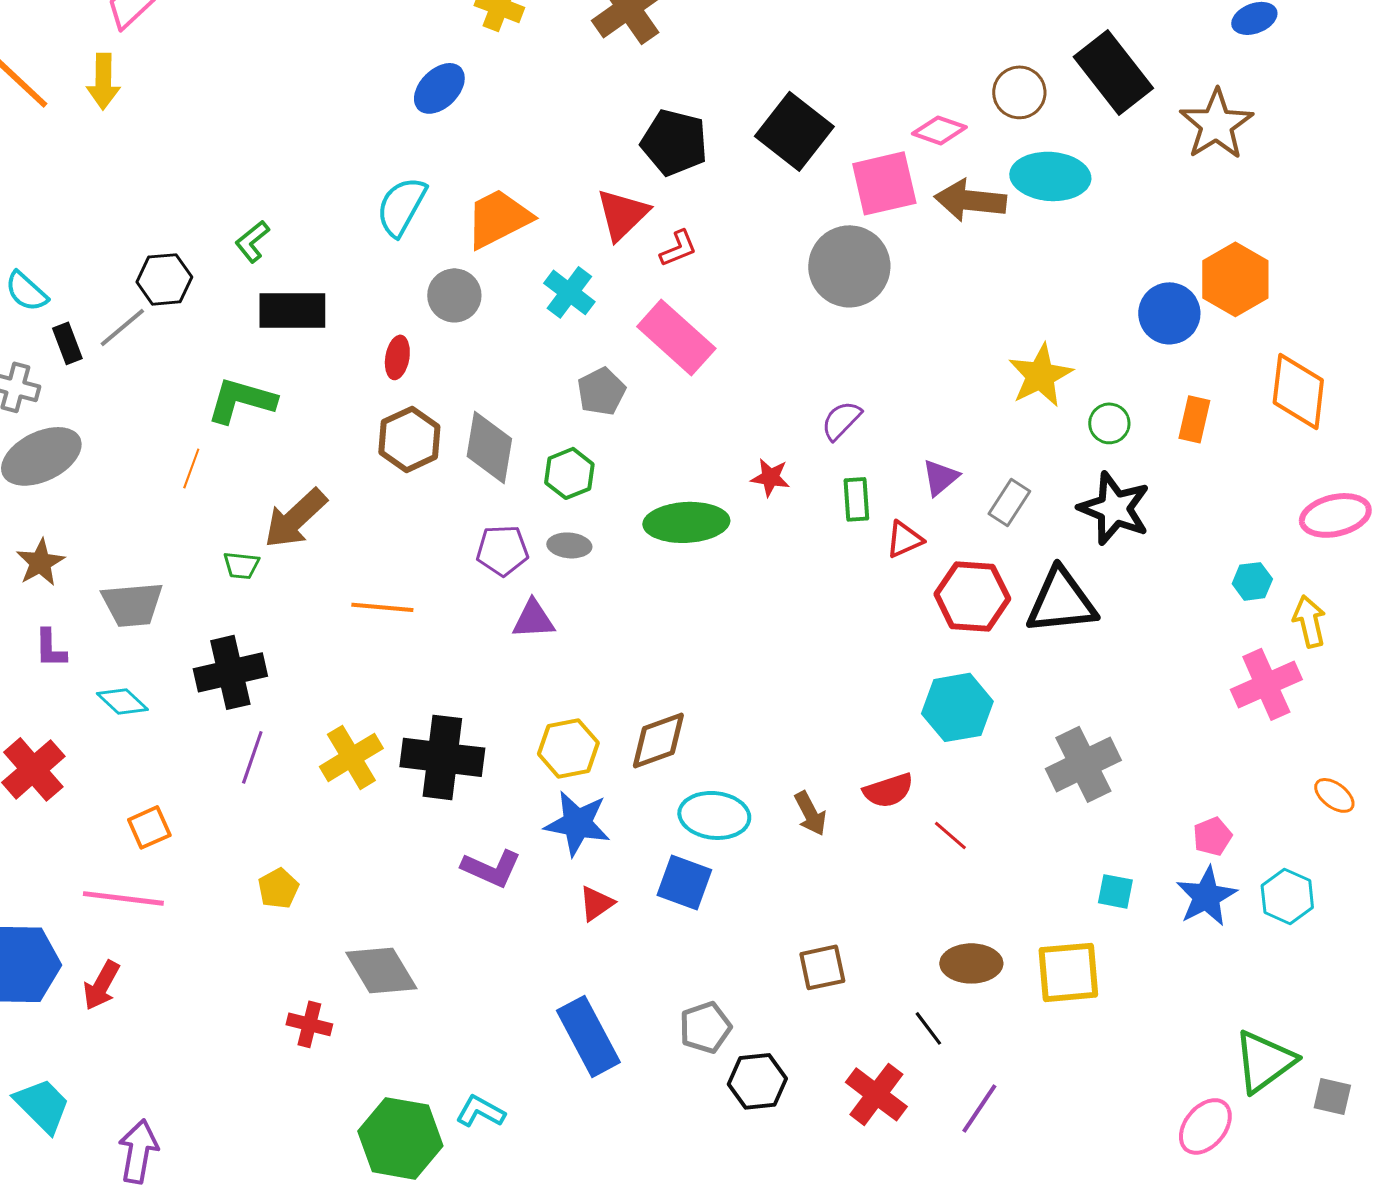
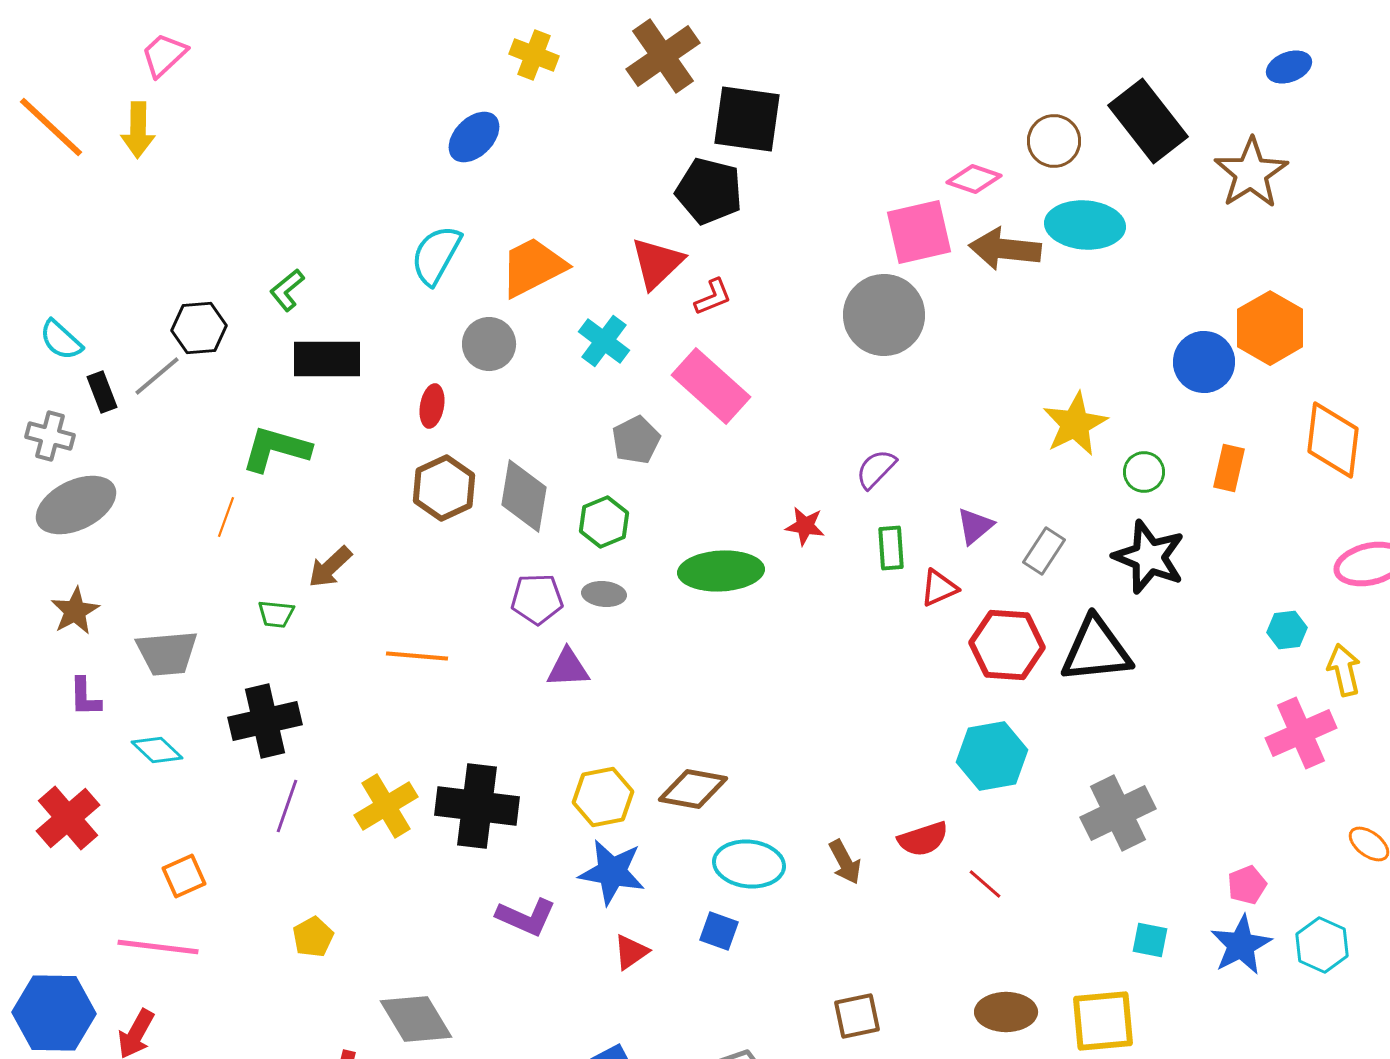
black square: (794, 131) -> (747, 119), moved, turned -30
brown arrow: (295, 518) -> (330, 567), size x0.7
brown diamond: (658, 740) -> (693, 789), turned 30
blue square: (684, 882) -> (719, 931), size x0.7

